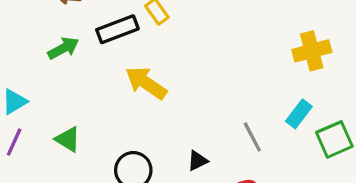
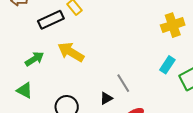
green arrow: (63, 48) -> (34, 59), moved
gray line: (252, 137) -> (123, 83), moved

